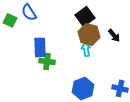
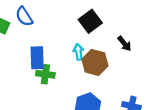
brown hexagon: (89, 34) -> (95, 62), moved
cyan arrow: (86, 49) -> (78, 52), moved

